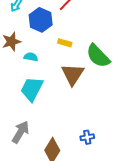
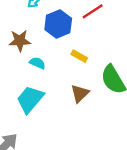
brown triangle: (73, 74) -> (80, 94), size x0.7

